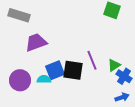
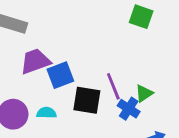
blue square: (55, 70) -> (60, 75), moved
blue cross: (124, 76) -> (129, 109), moved

